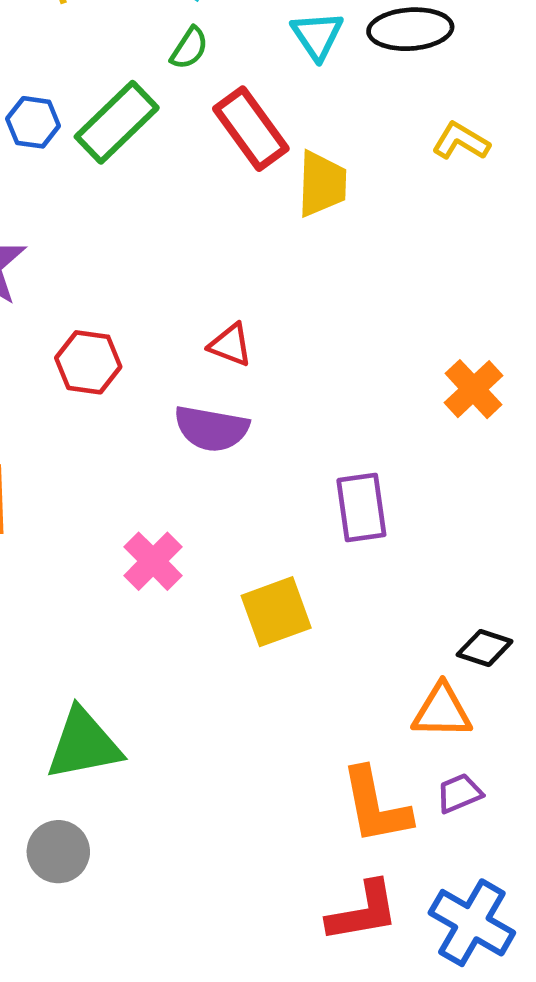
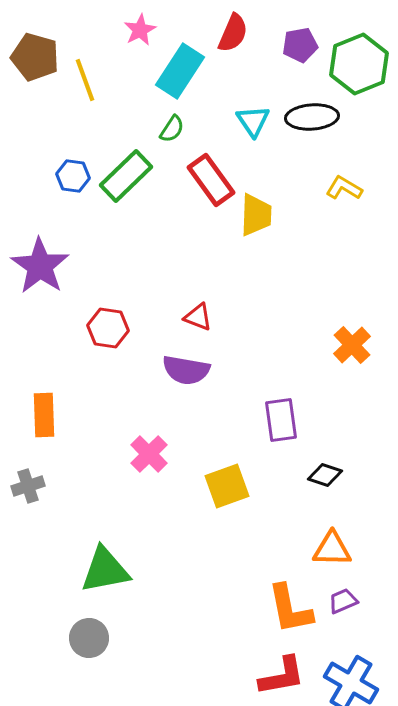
black diamond: (485, 648) -> (325, 475), moved

